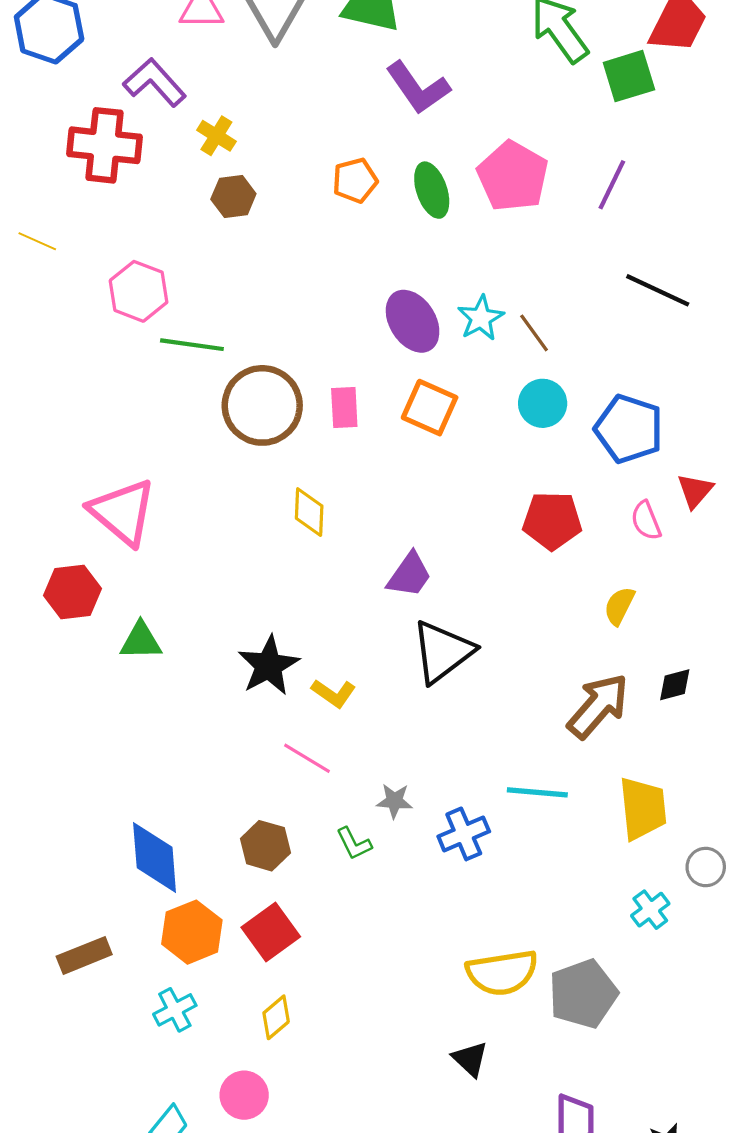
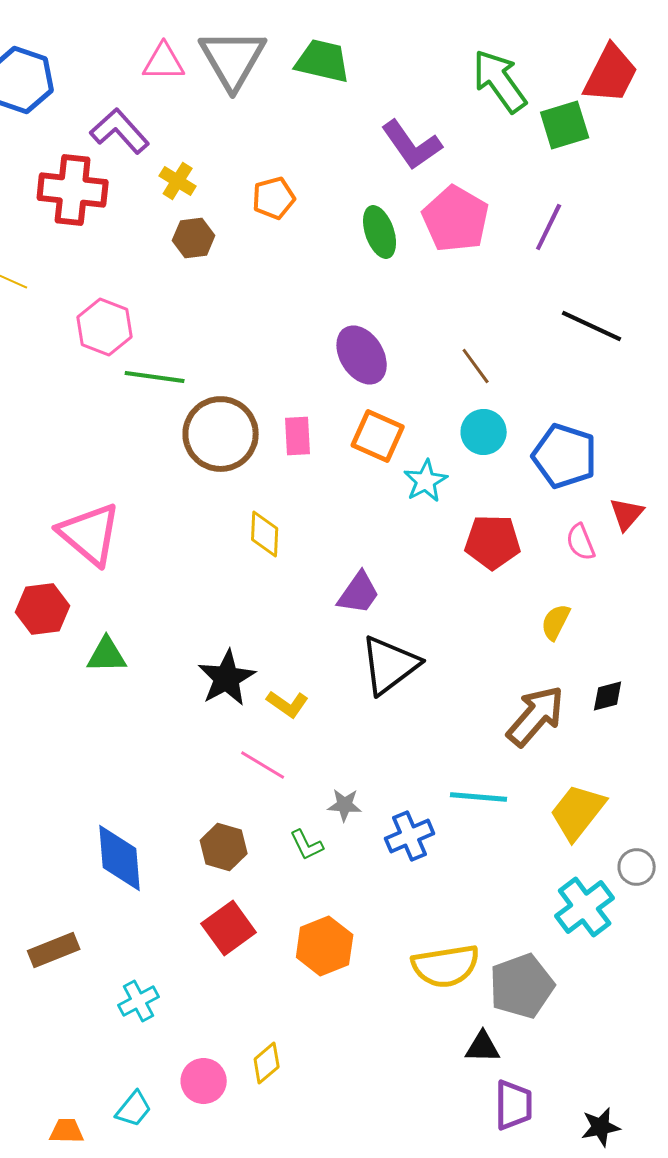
purple L-shape: (418, 88) -> (412, 145), moved
orange pentagon: (355, 181) -> (274, 198), moved
cyan star: (481, 318) -> (426, 481), moved
yellow trapezoid: (643, 808) -> (578, 812), turned -136
cyan cross: (650, 910) -> (585, 907), size x1.6
orange hexagon: (192, 932) -> (325, 946), moved
yellow diamond: (276, 1017) -> (267, 1063), moved
black triangle: (470, 1059) -> (483, 1047), moved, turned -42

